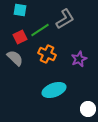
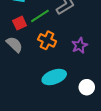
white circle: (88, 109) -> (87, 87), moved

